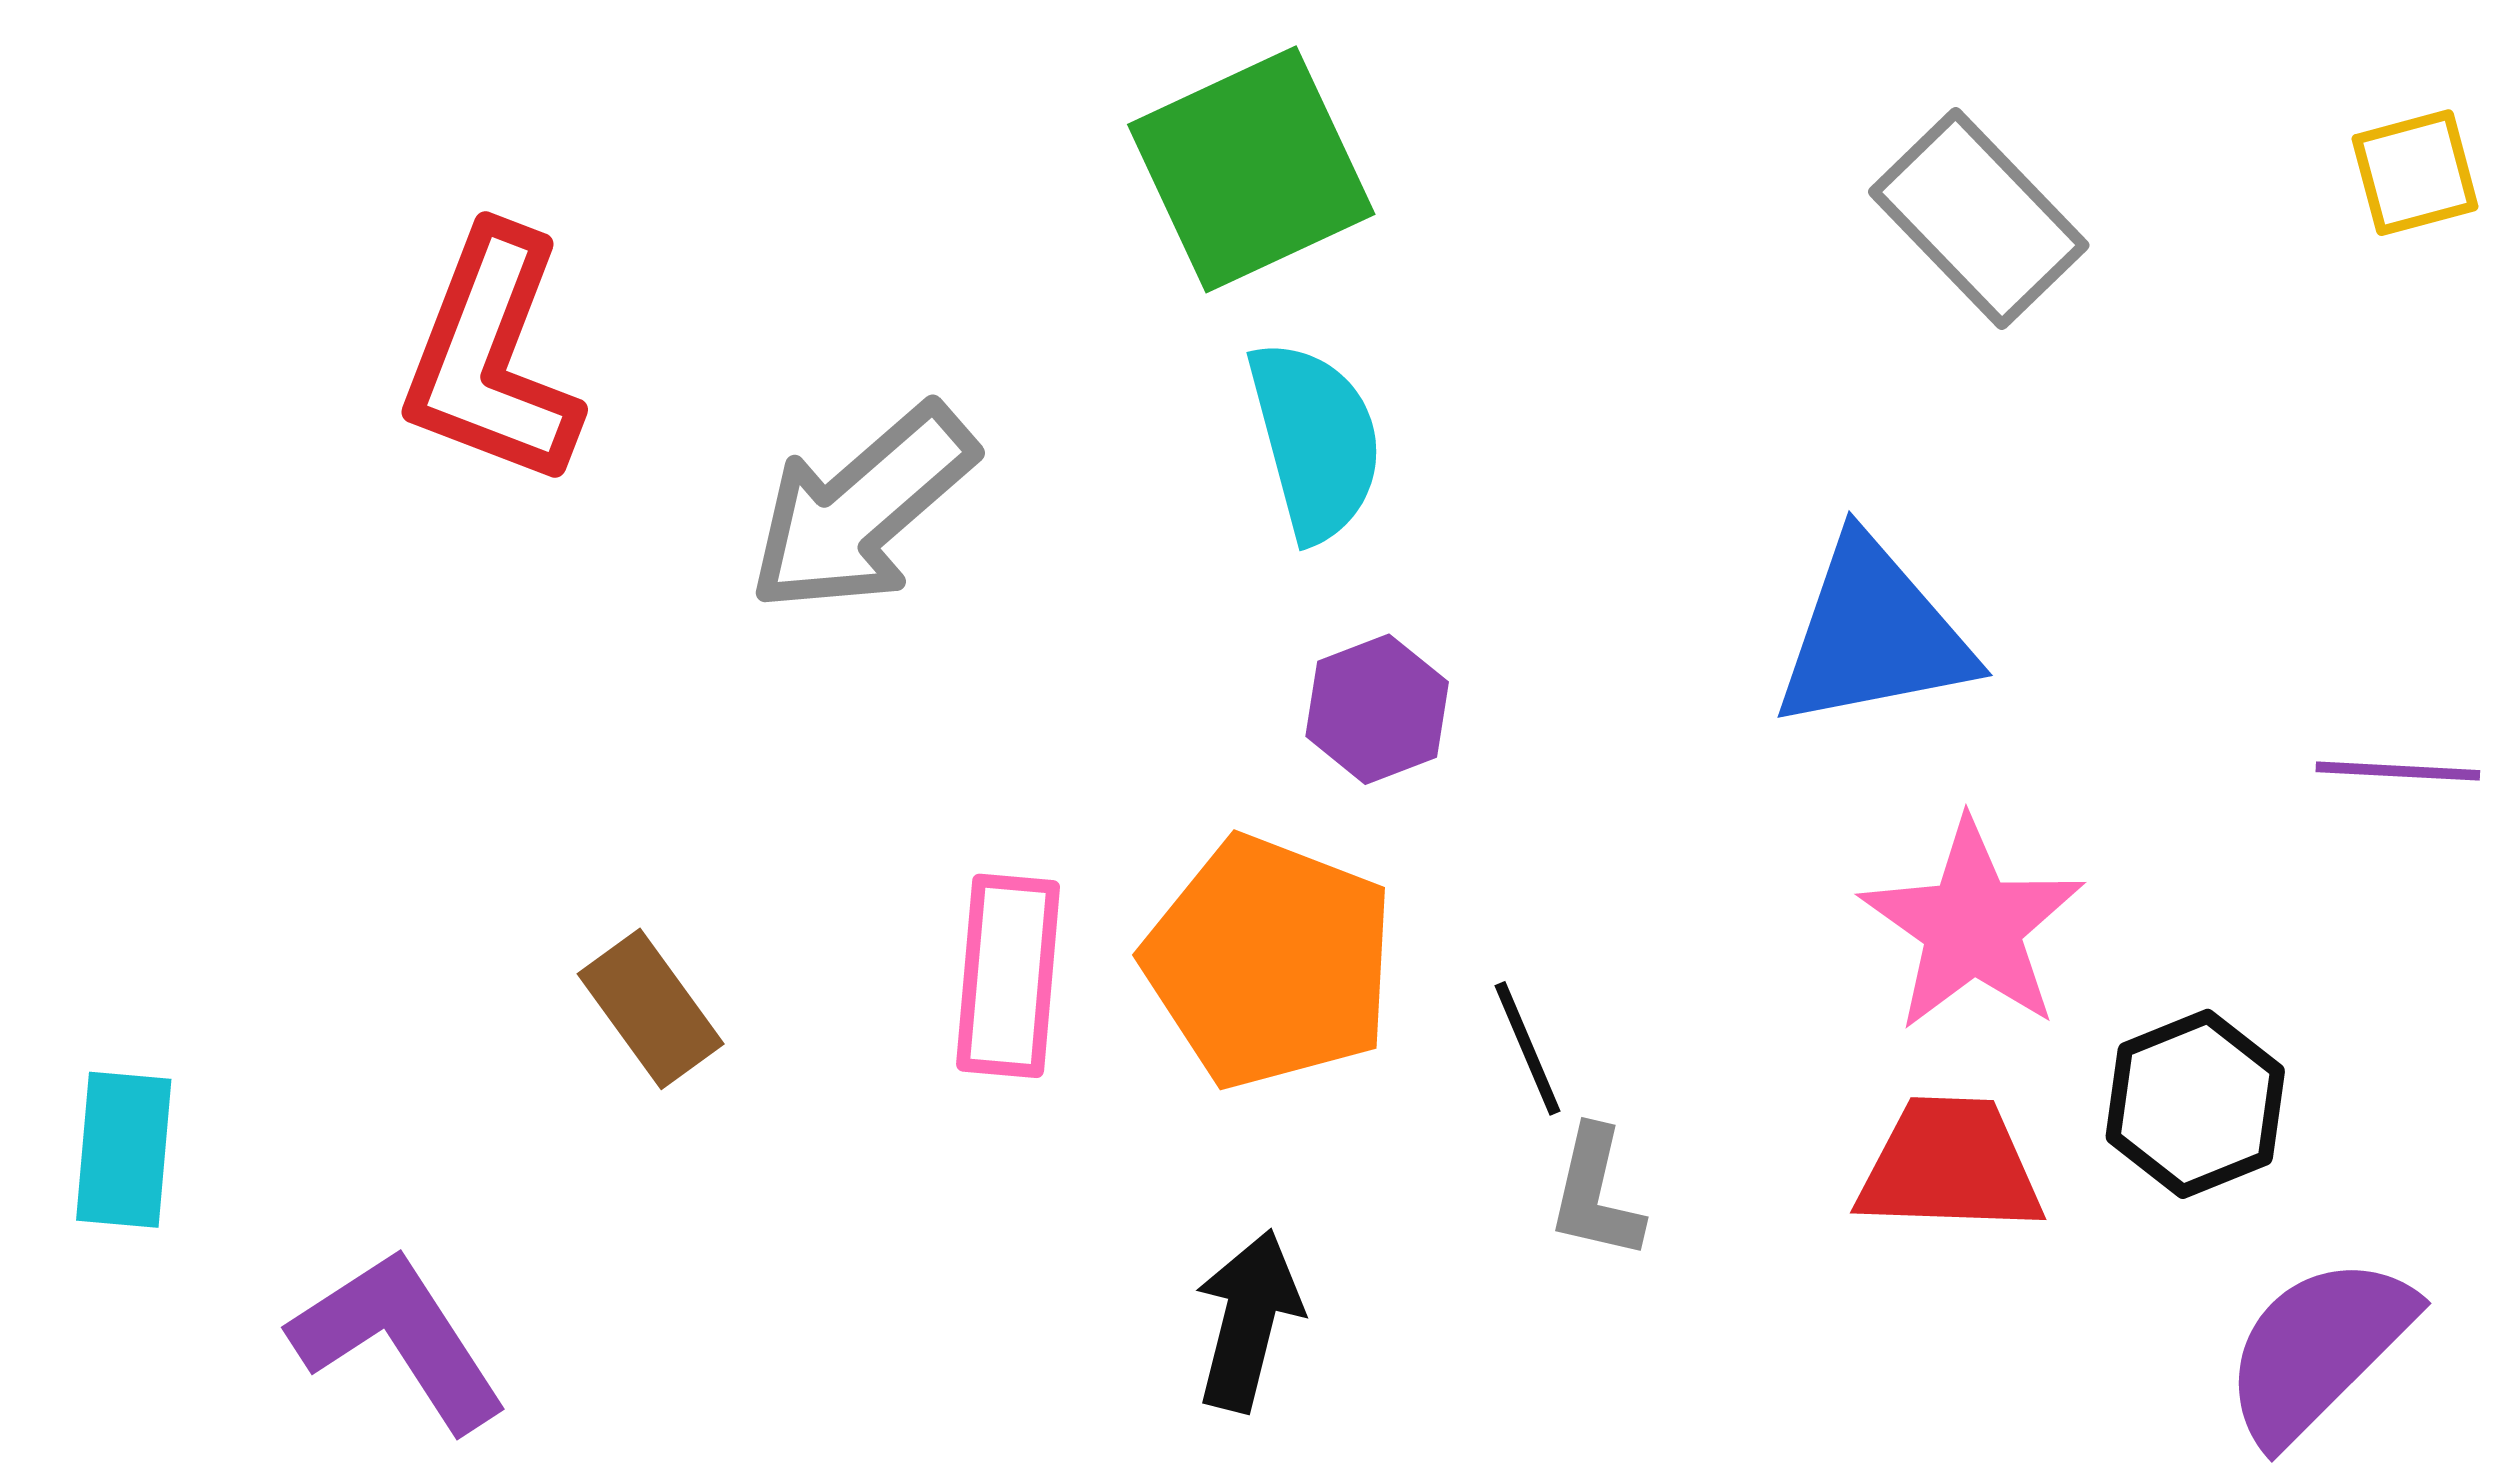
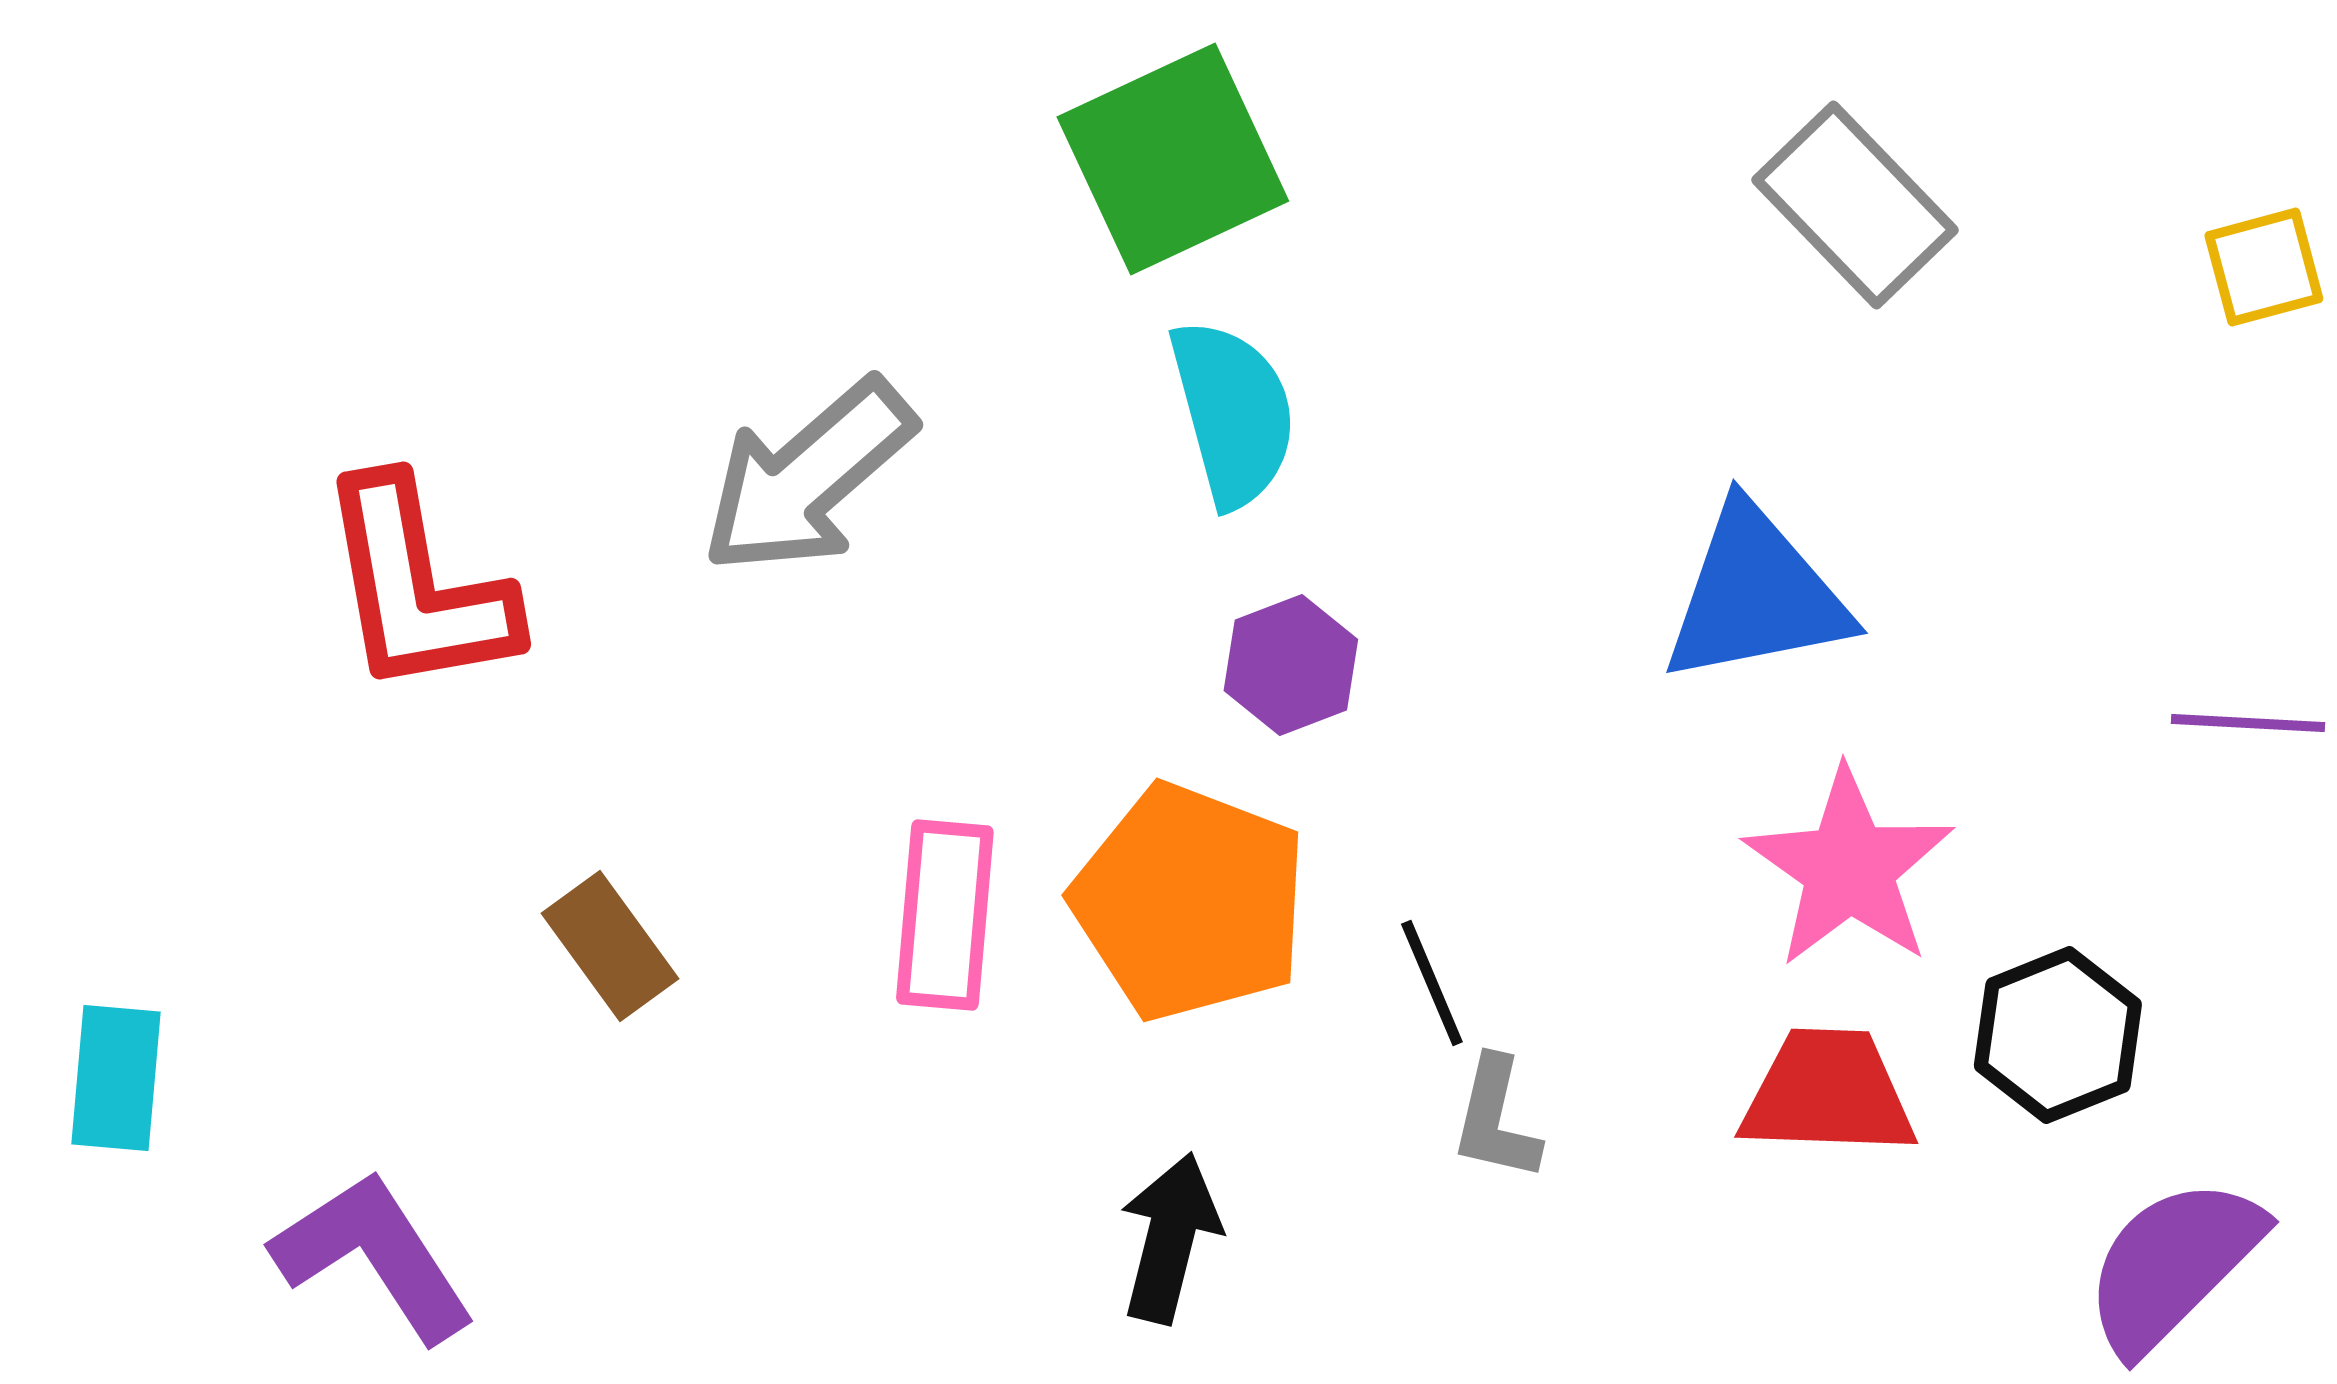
yellow square: (2415, 173) -> (2264, 267), moved
red L-shape: (492, 357) -> (417, 587), moved, turned -31

